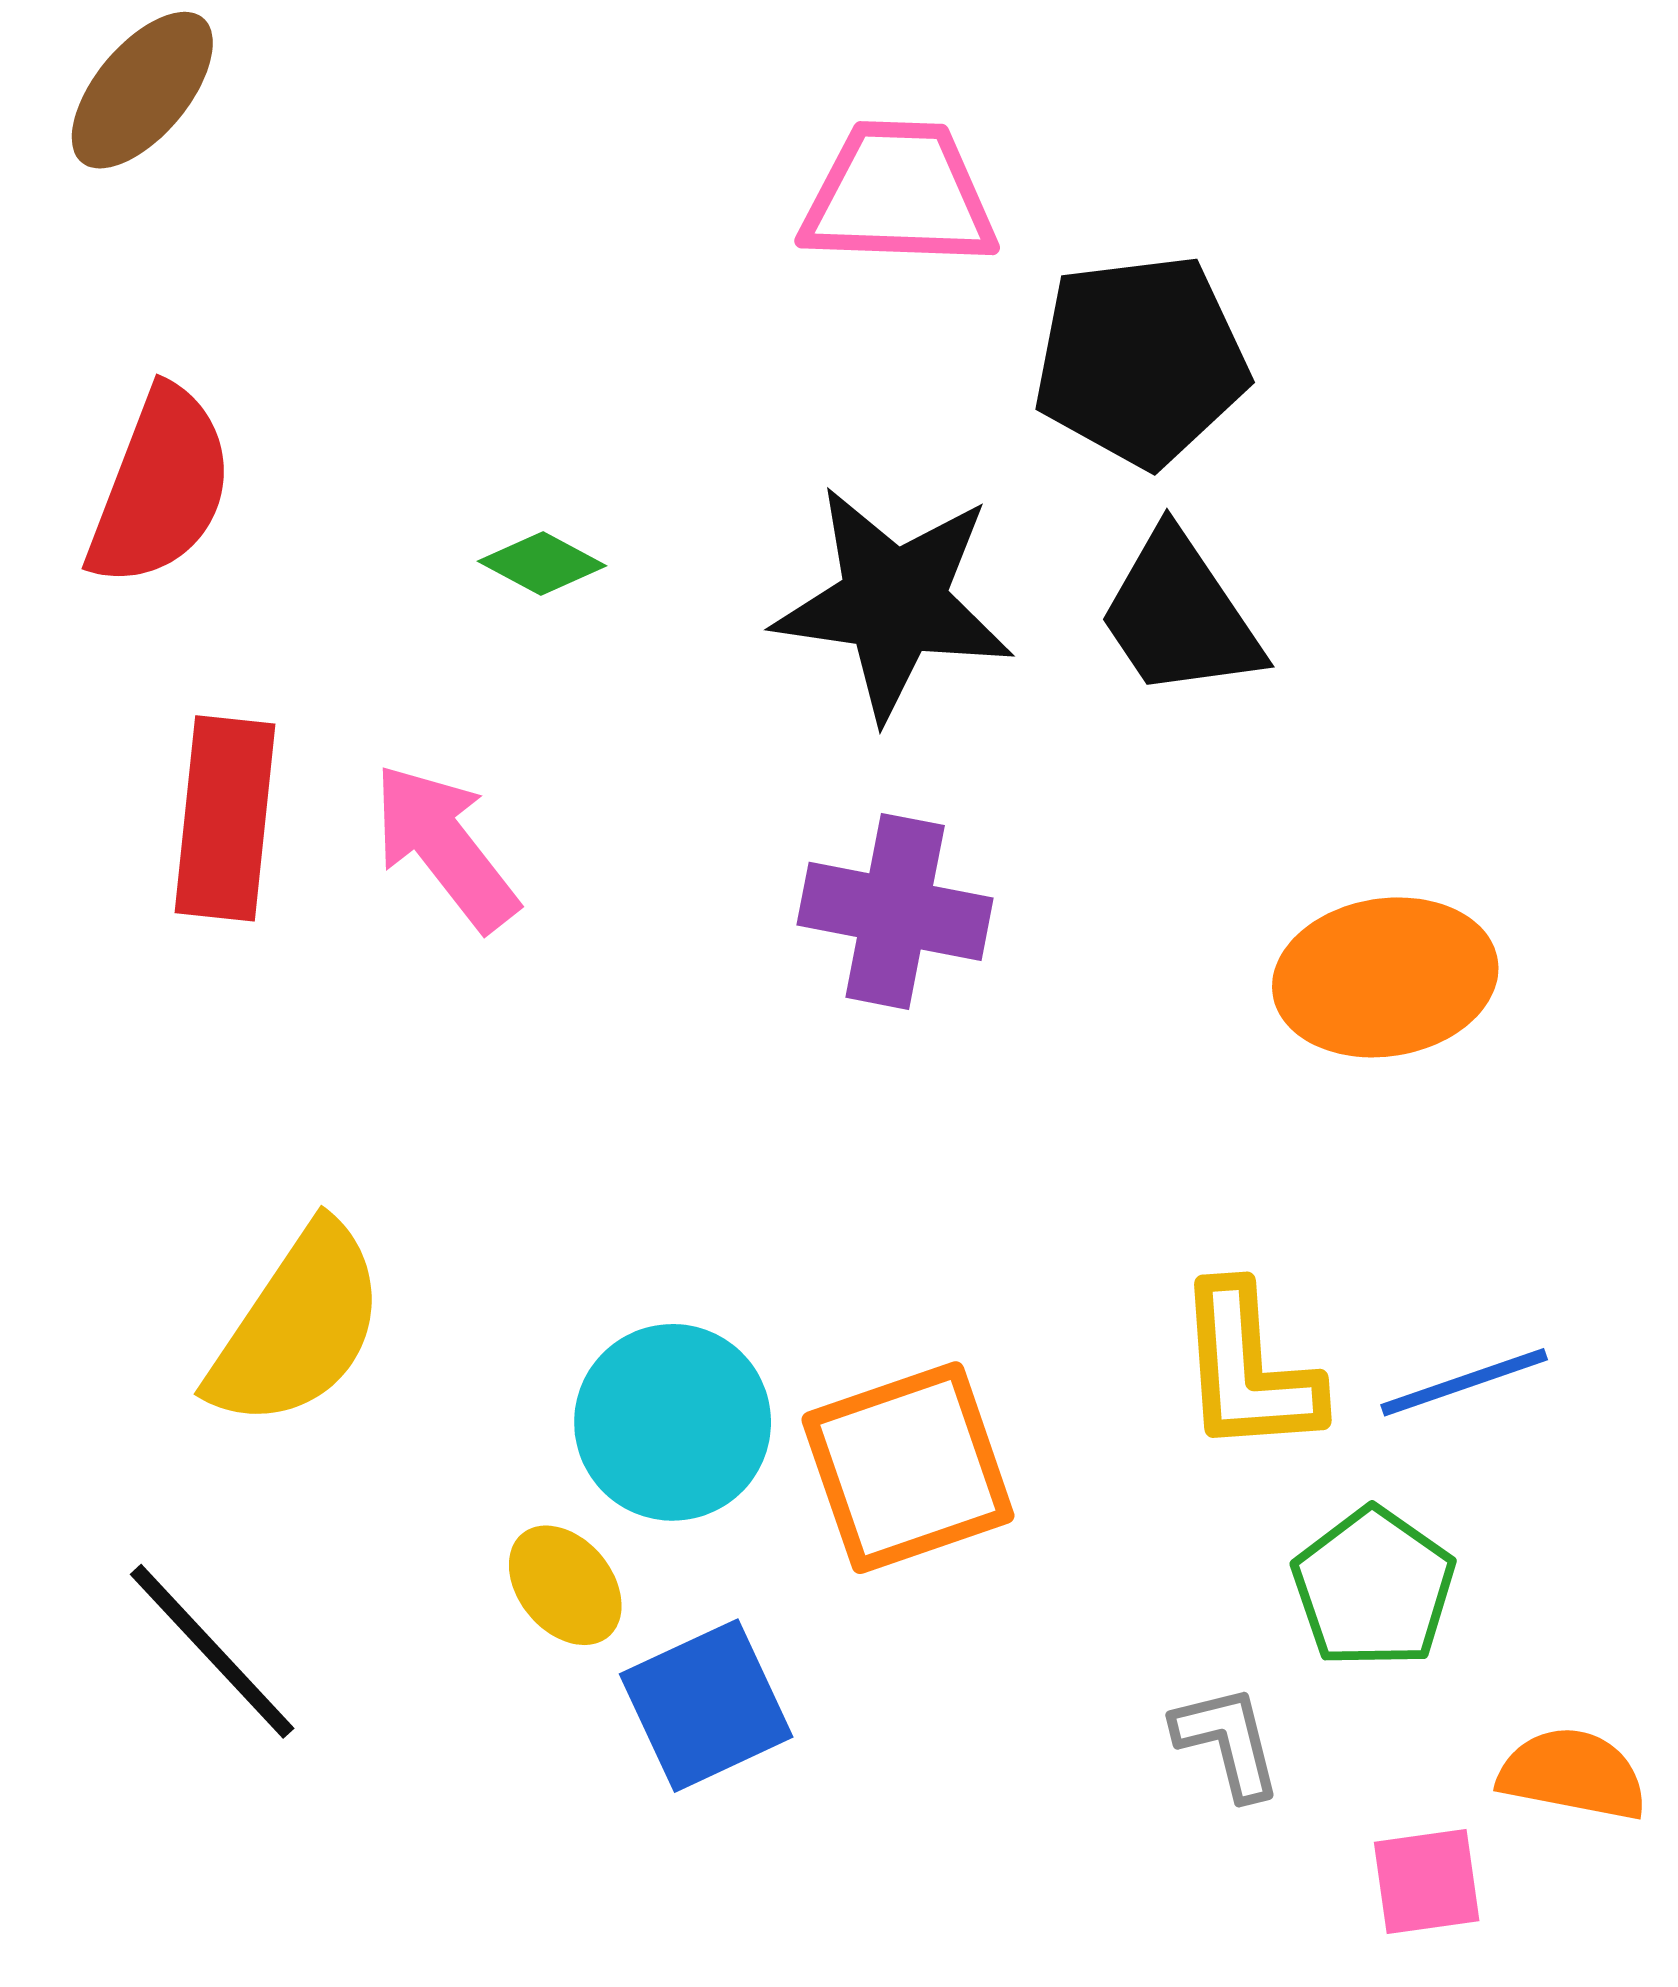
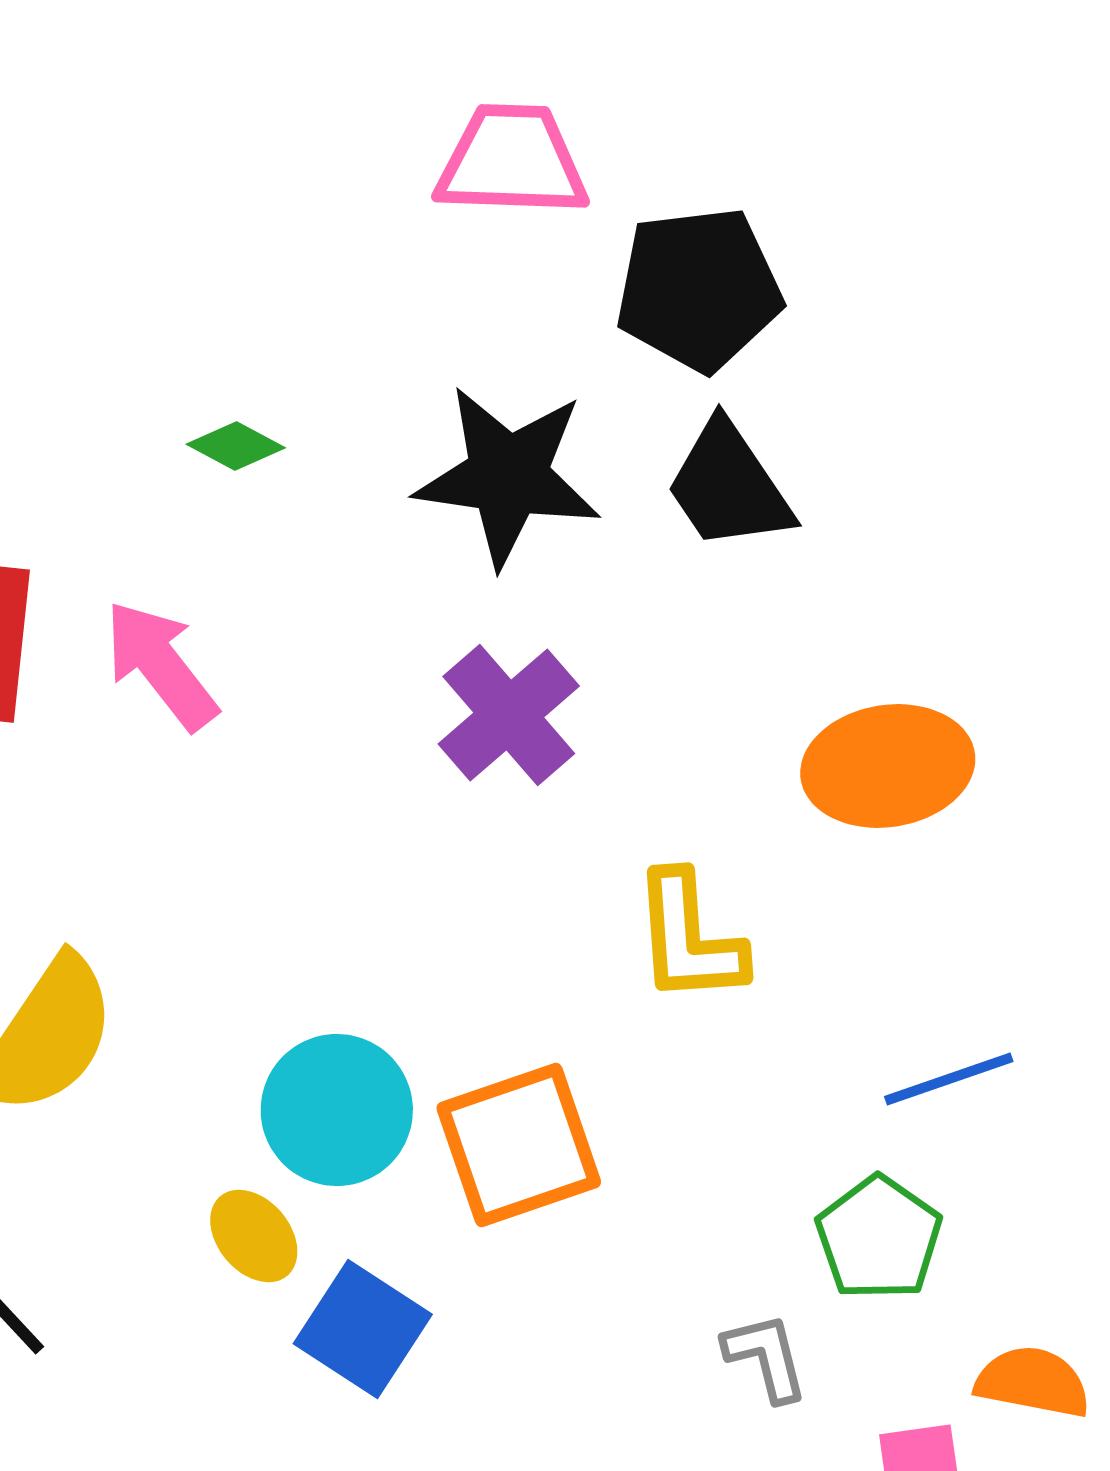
purple cross: (895, 911) -> (509, 715), turned 38
yellow L-shape: (1248, 1369) -> (689, 938), moved
blue square: (706, 1706) -> (363, 1329), turned -32

